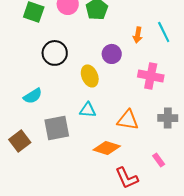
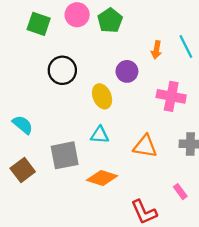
cyan semicircle: (33, 96) -> (23, 125), moved, turned -108
orange diamond: (107, 148) -> (102, 178), moved

